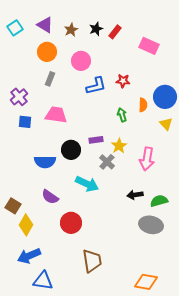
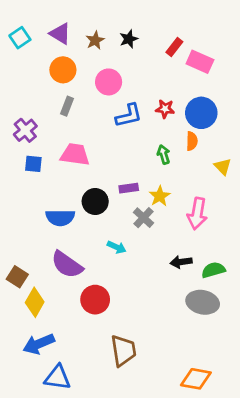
red rectangle: (115, 32) -> (174, 47), moved
blue circle: (165, 97) -> (201, 113), moved
cyan arrow: (87, 184) -> (117, 247), size x0.6
purple semicircle: (50, 197) -> (67, 265), size x1.4

